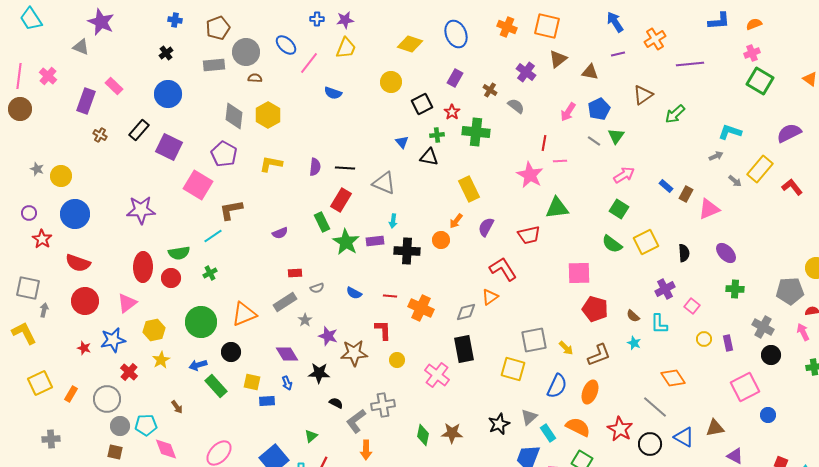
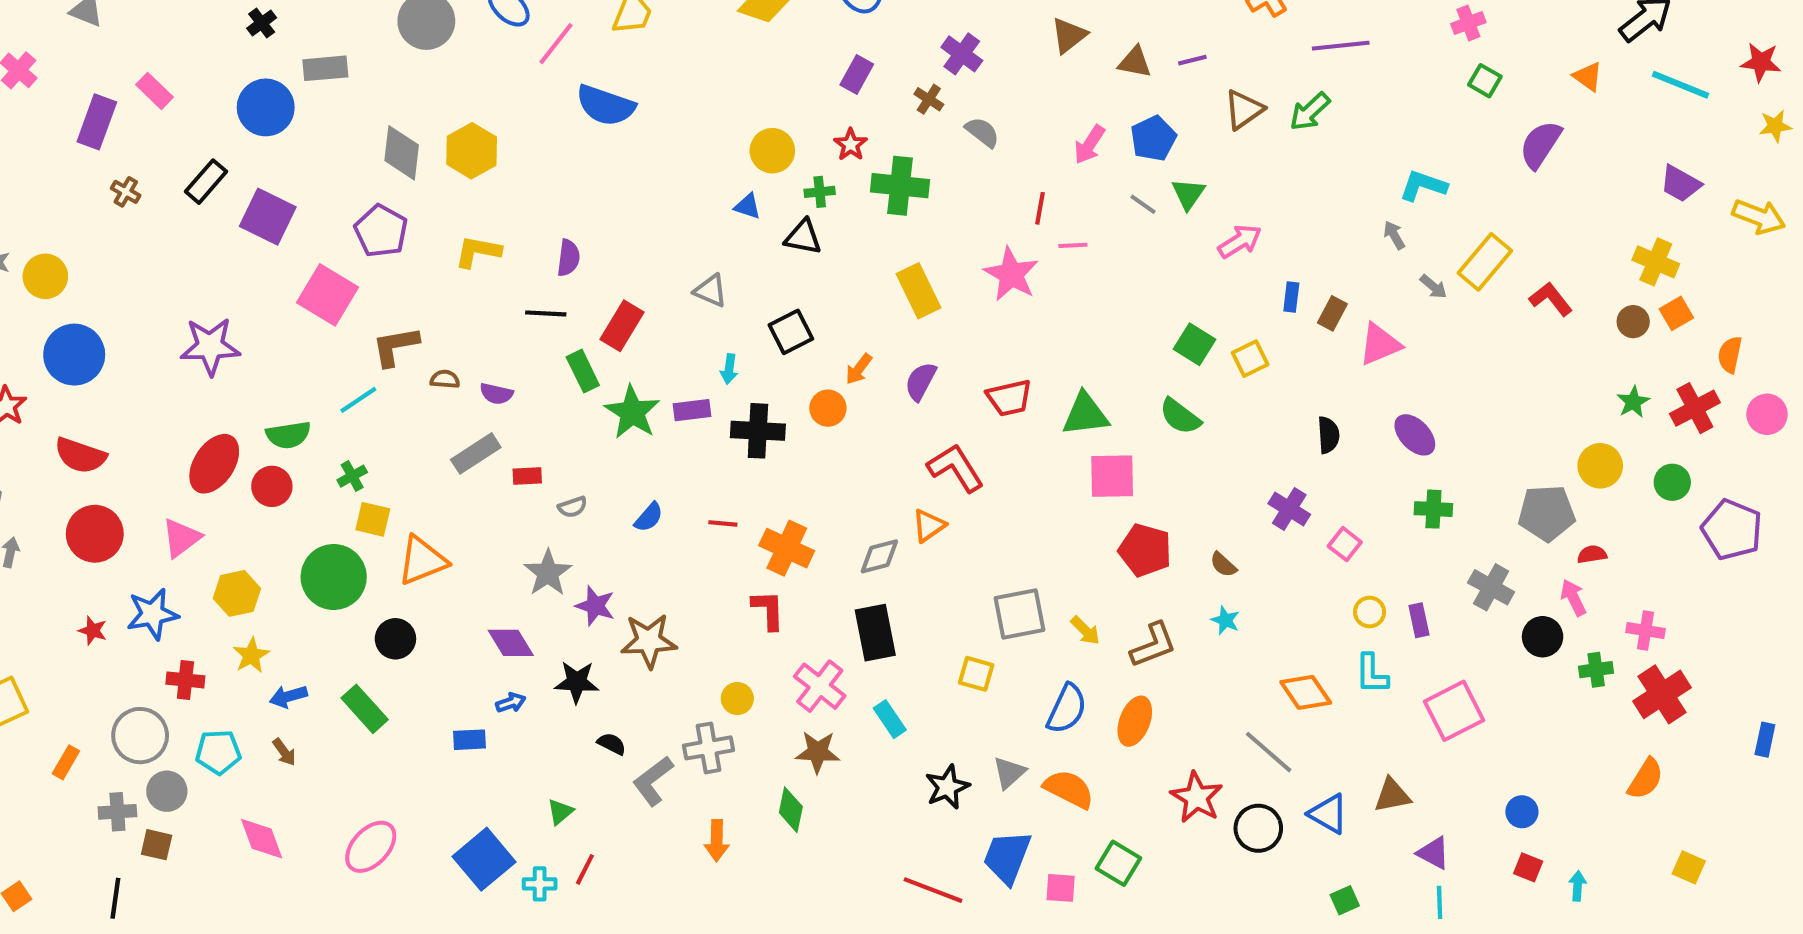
purple line: (618, 54) -> (1192, 60), moved
gray rectangle: (214, 65) -> (325, 68), moved
purple cross: (526, 72) -> (962, 54), moved
brown semicircle: (255, 78) -> (445, 379), moved
green square: (760, 81) -> (1485, 81), size x0.6
yellow circle: (391, 82) -> (772, 151), moved
blue semicircle: (333, 93) -> (606, 105), size x1.6
black square: (422, 104) -> (791, 332), moved
green arrow: (675, 114) -> (1310, 112), moved
purple semicircle: (789, 133) -> (1540, 145), moved, turned -30
blue triangle: (402, 142) -> (748, 206), turned -32
gray arrow: (716, 156) -> (1394, 235), turned -96
black line: (345, 168) -> (546, 313), moved
pink arrow: (624, 175) -> (1240, 241), moved
gray triangle: (384, 183) -> (711, 291), size x0.7
blue rectangle: (666, 186) -> (1291, 297), turned 56
yellow rectangle: (469, 189) -> (919, 291), moved
green triangle: (557, 208) -> (1085, 414), moved
purple semicircle: (280, 233) -> (496, 394), turned 35
yellow square: (646, 242) -> (1250, 359), moved, size x0.7
red ellipse: (143, 267) -> (214, 464), turned 32
purple cross: (665, 289) -> (1289, 509), turned -30
blue semicircle: (354, 293) -> (649, 517), turned -77
gray rectangle: (285, 302) -> (476, 453), moved
gray star: (305, 320) -> (548, 573), size x1.6
cyan L-shape: (659, 324) -> (1372, 674), moved
red L-shape: (383, 330) -> (768, 610), moved
black circle: (771, 355) -> (1543, 637), moved
yellow circle: (397, 360) -> (737, 698), moved
blue arrow: (198, 365) -> (288, 696), moved
yellow square: (513, 369) -> (976, 674), size x0.7
red cross: (129, 372) -> (185, 680), turned -36
yellow square: (252, 382) -> (373, 519), moved
blue arrow: (287, 383) -> (511, 703), turned -88
orange rectangle: (71, 394) -> (66, 762), moved
blue circle: (768, 415) -> (1522, 812), moved
cyan pentagon: (146, 425) -> (218, 752), moved
orange semicircle: (578, 427) -> (1069, 789), moved
brown star: (452, 433) -> (818, 752), moved
cyan rectangle: (548, 433) -> (890, 719), moved
gray cross: (51, 439) -> (117, 812), moved
orange arrow: (366, 450) -> (717, 841), moved

